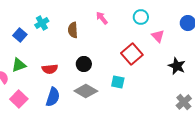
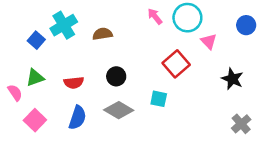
cyan circle: (141, 17) -> (187, 18), size x1.5
pink arrow: (102, 18) -> (155, 16), moved
cyan cross: (42, 23) -> (64, 25), size x1.5
brown semicircle: (73, 30) -> (102, 34), turned 84

